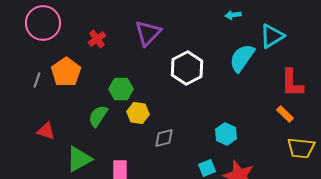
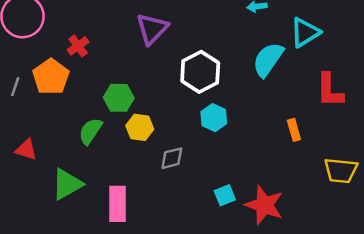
red cross: (97, 39) -> (78, 46), moved
orange rectangle: (285, 114) -> (294, 130), moved, turned 30
cyan hexagon: (226, 134) -> (214, 118), moved

